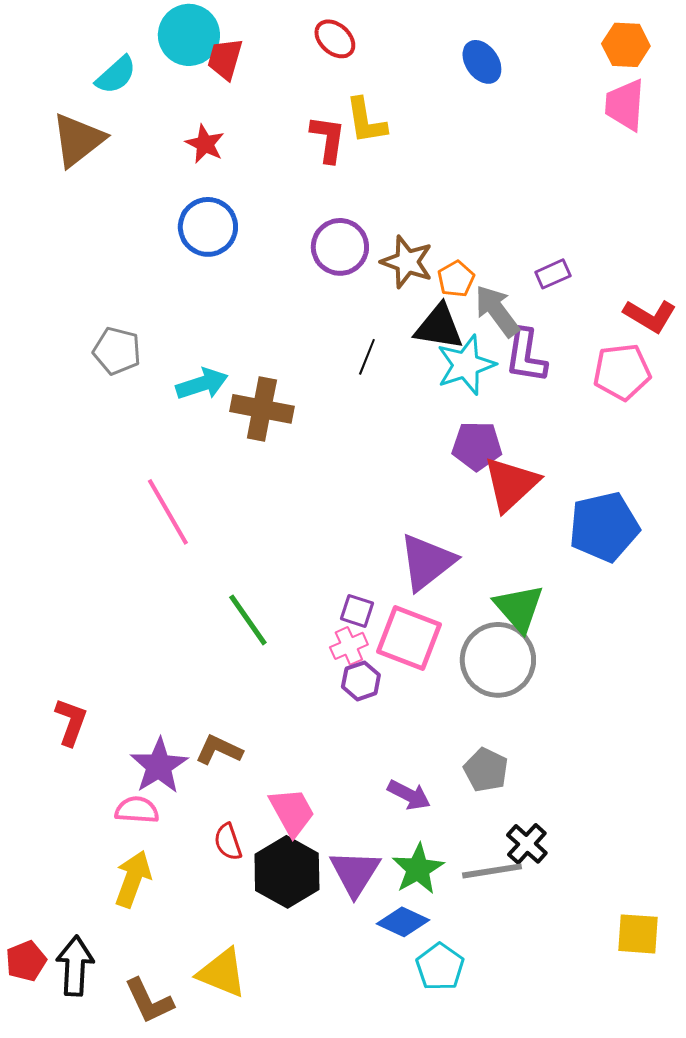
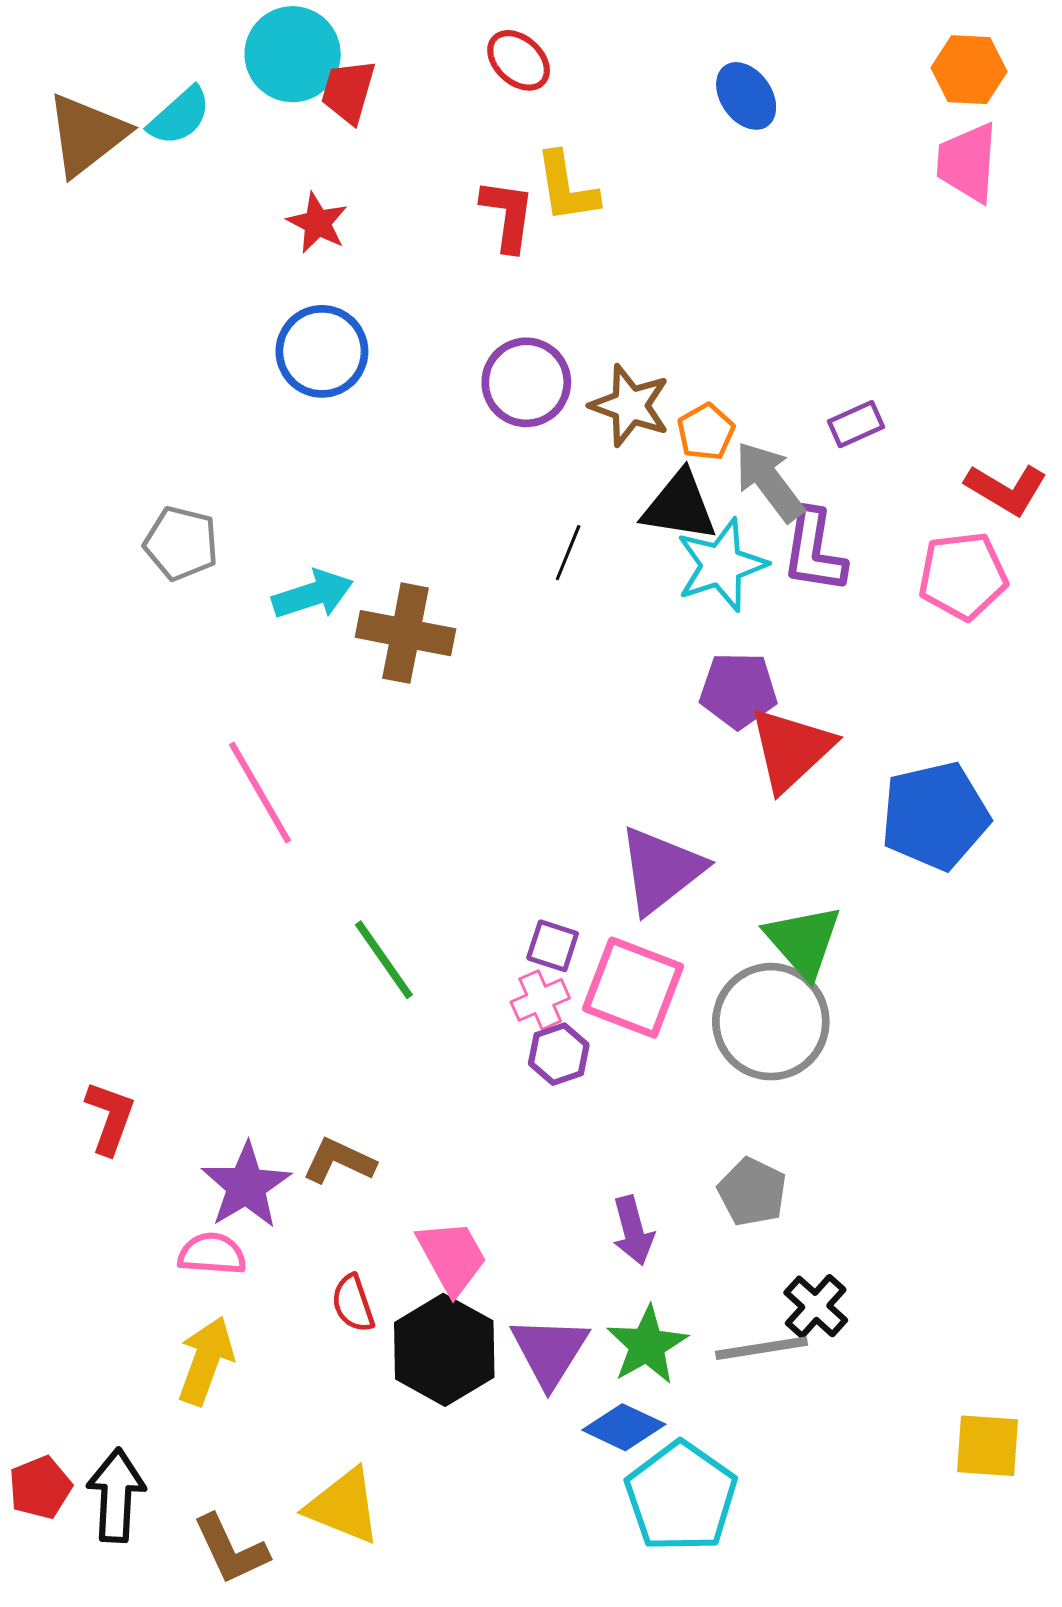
brown triangle: (78, 140) -> (87, 135), moved
purple arrow: (409, 795) -> (633, 1231), turned 48
cyan pentagon: (440, 967) -> (681, 1497), size x1.5

